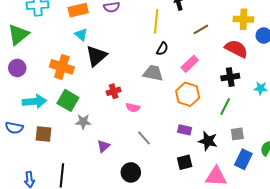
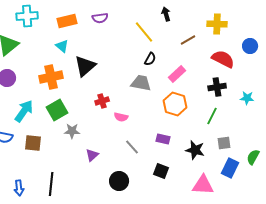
yellow cross: (243, 19) -> (217, 24), moved
yellow line: (156, 21) -> (144, 32), turned -45
cyan triangle: (81, 34) -> (62, 46), moved
orange cross: (62, 67) -> (51, 77), turned -30
green square: (68, 100) -> (57, 110), turned 30
cyan arrow: (34, 101) -> (24, 111), turned -50
purple rectangle: (185, 130) -> (163, 139), moved
black square: (185, 162) -> (161, 171), moved, turned 35

